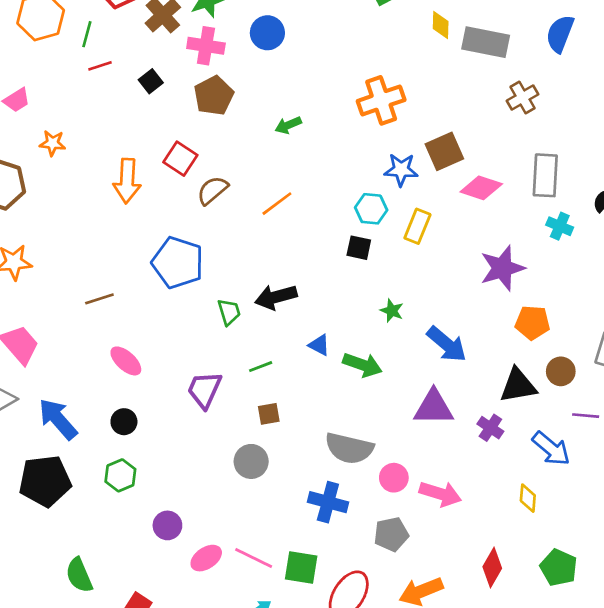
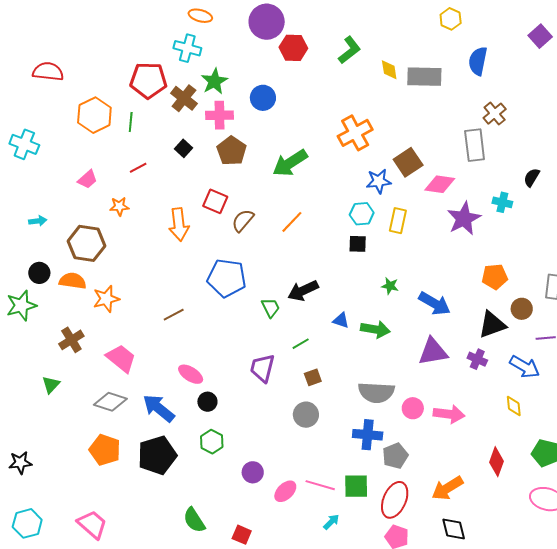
red line: (100, 66) -> (138, 168), moved
brown cross: (522, 98) -> (495, 114), moved
green arrow: (288, 125) -> (290, 163), size x1.8
gray rectangle: (545, 175) -> (475, 145), moved
purple star: (502, 268) -> (464, 219), moved
pink ellipse: (126, 361) -> (191, 374), moved
gray pentagon: (391, 534) -> (395, 456), moved

